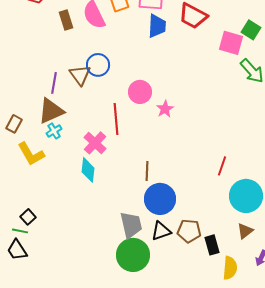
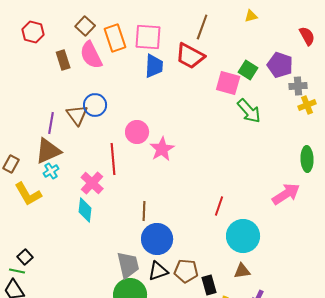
pink star: (165, 109) -> (162, 149), size x1.4
brown triangle: (245, 231) -> (242, 271), turned 30

